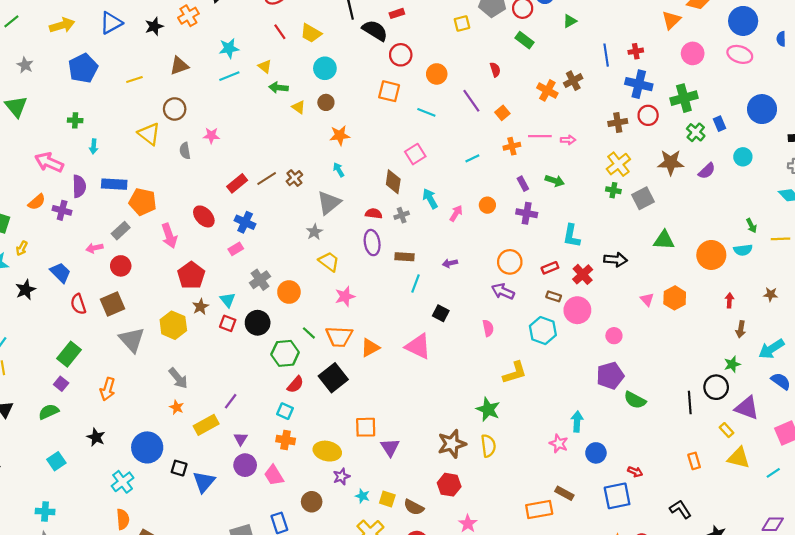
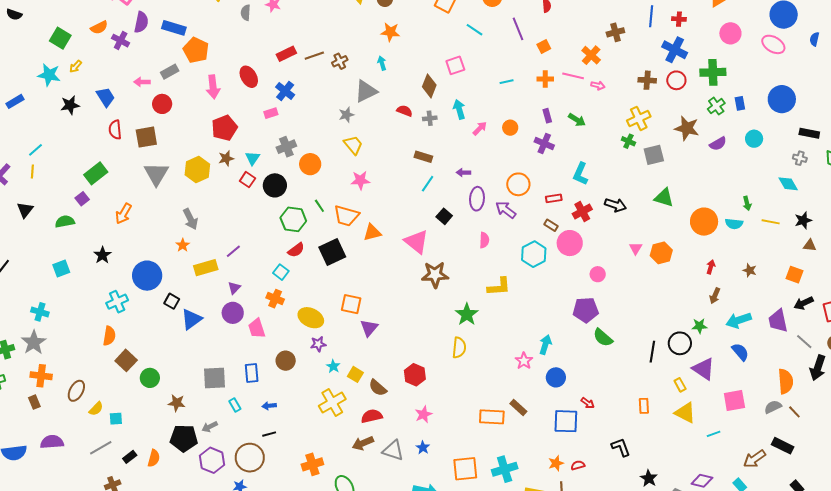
orange cross: (547, 90) -> (591, 55), moved
purple ellipse: (372, 243) -> (477, 199), moved
brown star: (452, 444) -> (435, 275), moved

